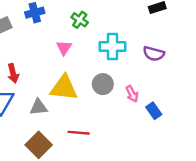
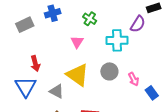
purple semicircle: (154, 54) -> (138, 24), moved, turned -72
yellow triangle: (64, 88) -> (77, 75), turned 30
gray triangle: (39, 107) -> (57, 91), turned 35

